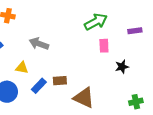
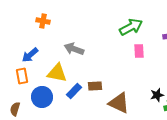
black star: (122, 67) -> (157, 95), moved
yellow triangle: (22, 68) -> (57, 73), size x1.5

